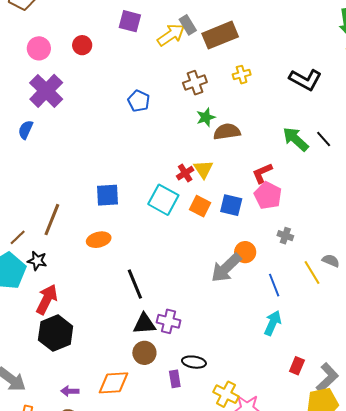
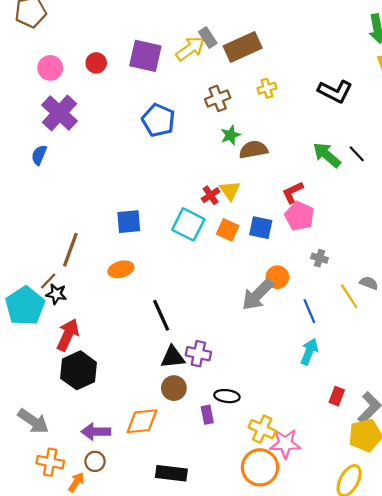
purple square: (130, 21) -> (145, 56), moved, size x1.4
blue pentagon: (139, 101) -> (158, 120), size x1.4
brown line: (18, 237) -> (48, 281), moved
purple arrow: (70, 391) -> (96, 432), size x1.5

